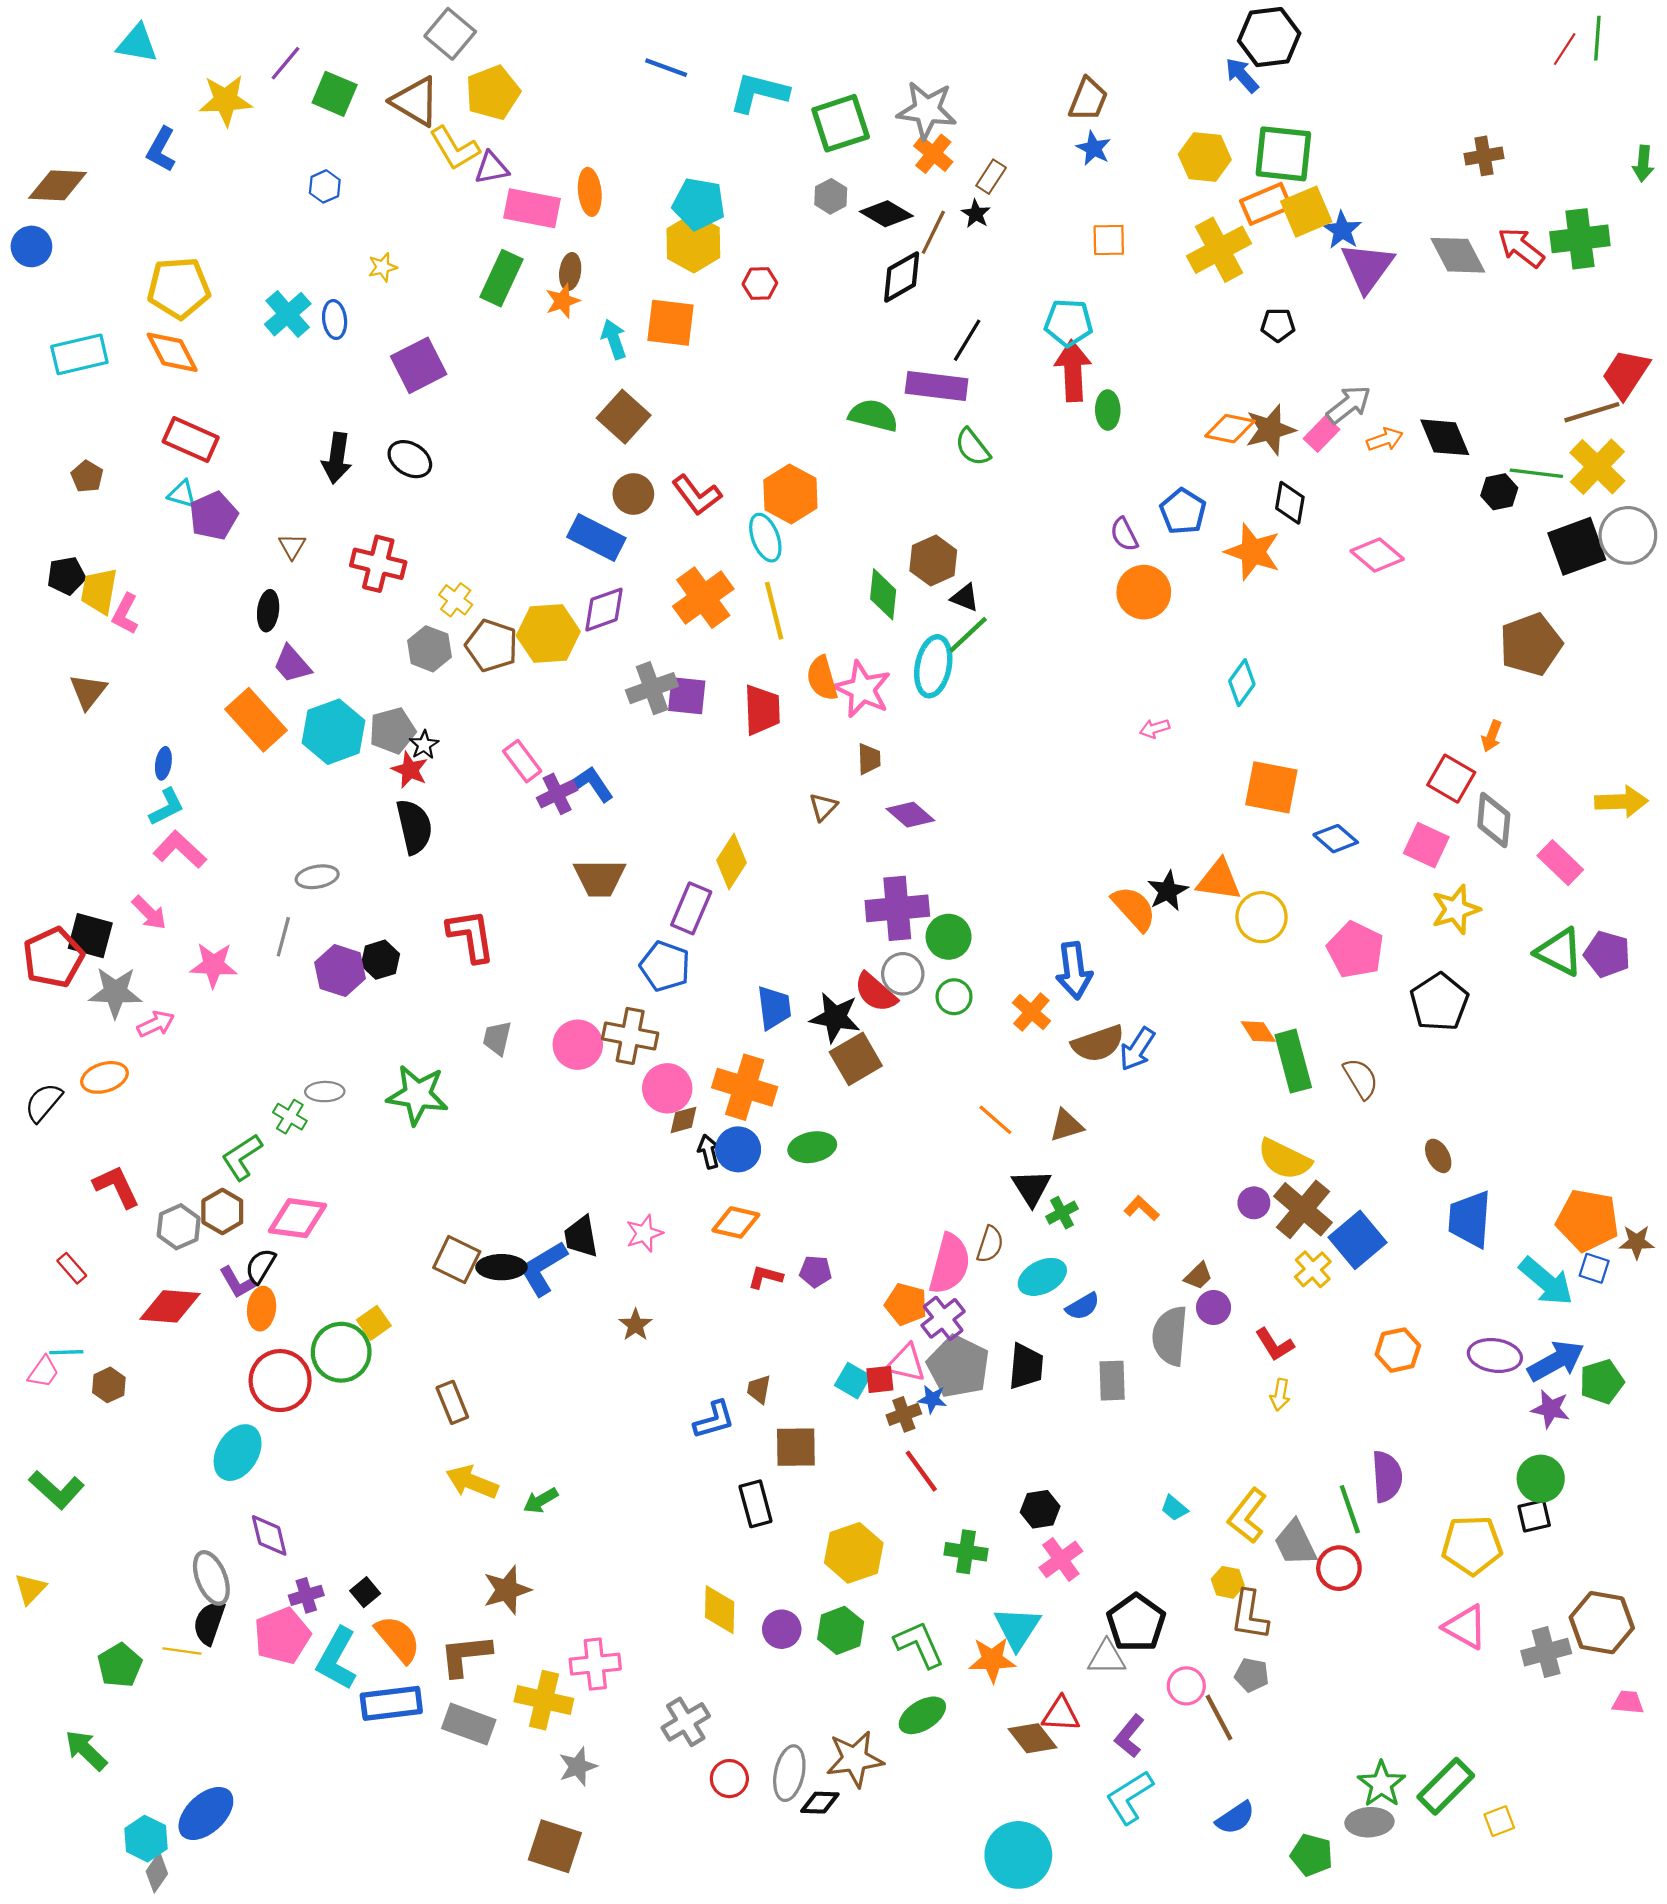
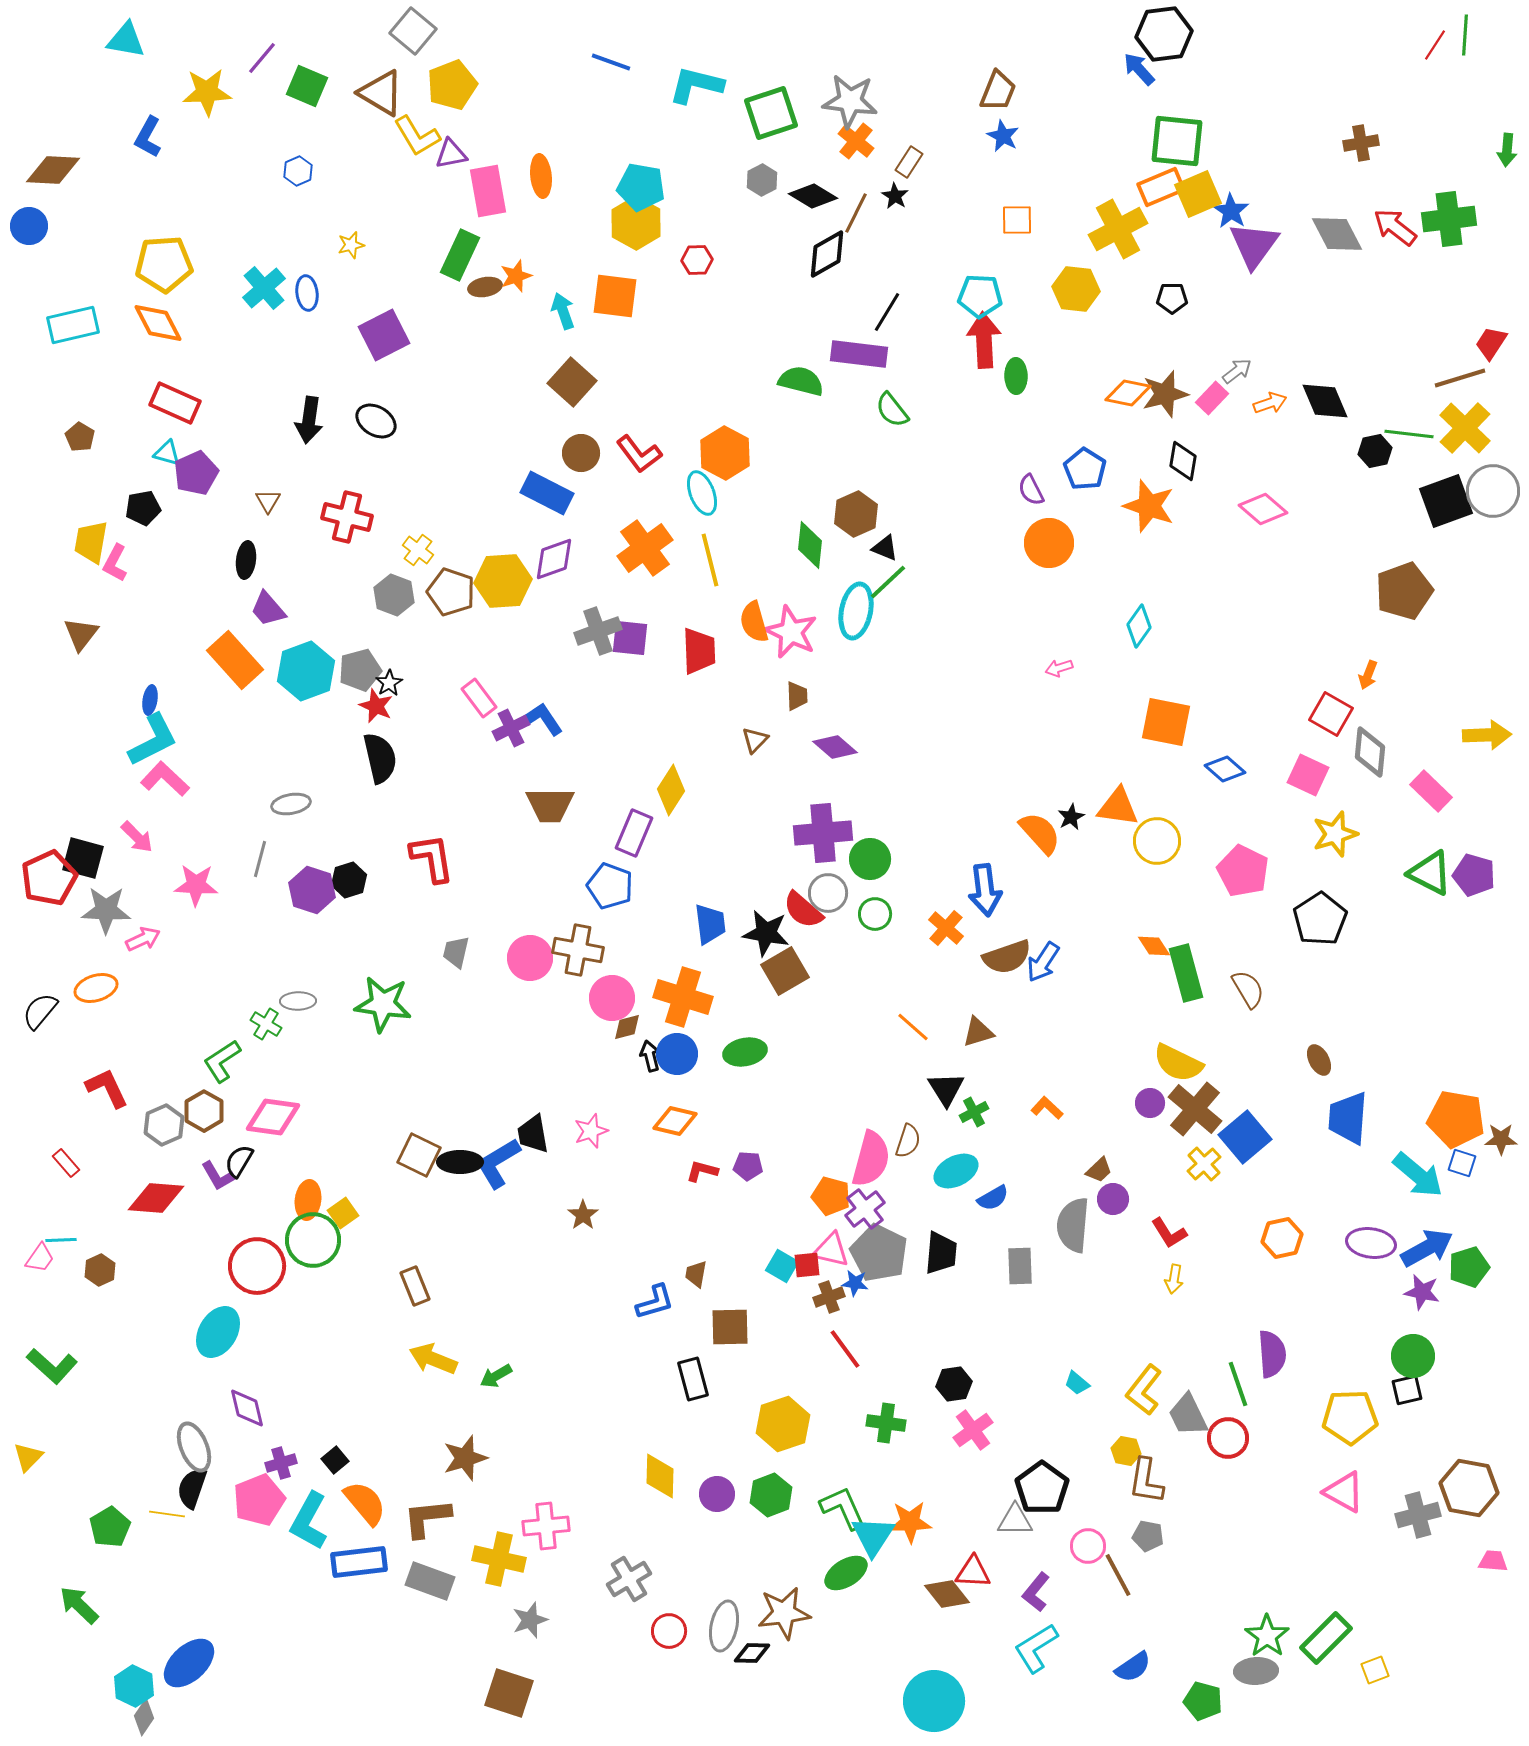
yellow hexagon: (1205, 157) -> (1076, 289), moved
pink rectangle: (532, 208) -> (488, 191), turned 69
brown ellipse: (570, 272) -> (485, 287), moved, turned 72
red trapezoid: (1626, 374) -> (1491, 343), size x0.7
gray arrow: (1349, 405) -> (1237, 371), size x0.7
black pentagon: (66, 576) -> (143, 508), moved
cyan L-shape: (167, 807) -> (153, 740), size x1.5
black star: (1168, 891) -> (1071, 817), size x0.7
orange ellipse: (262, 1309) -> (308, 1200), moved
cyan triangle: (1017, 1628) -> (873, 1536), moved

